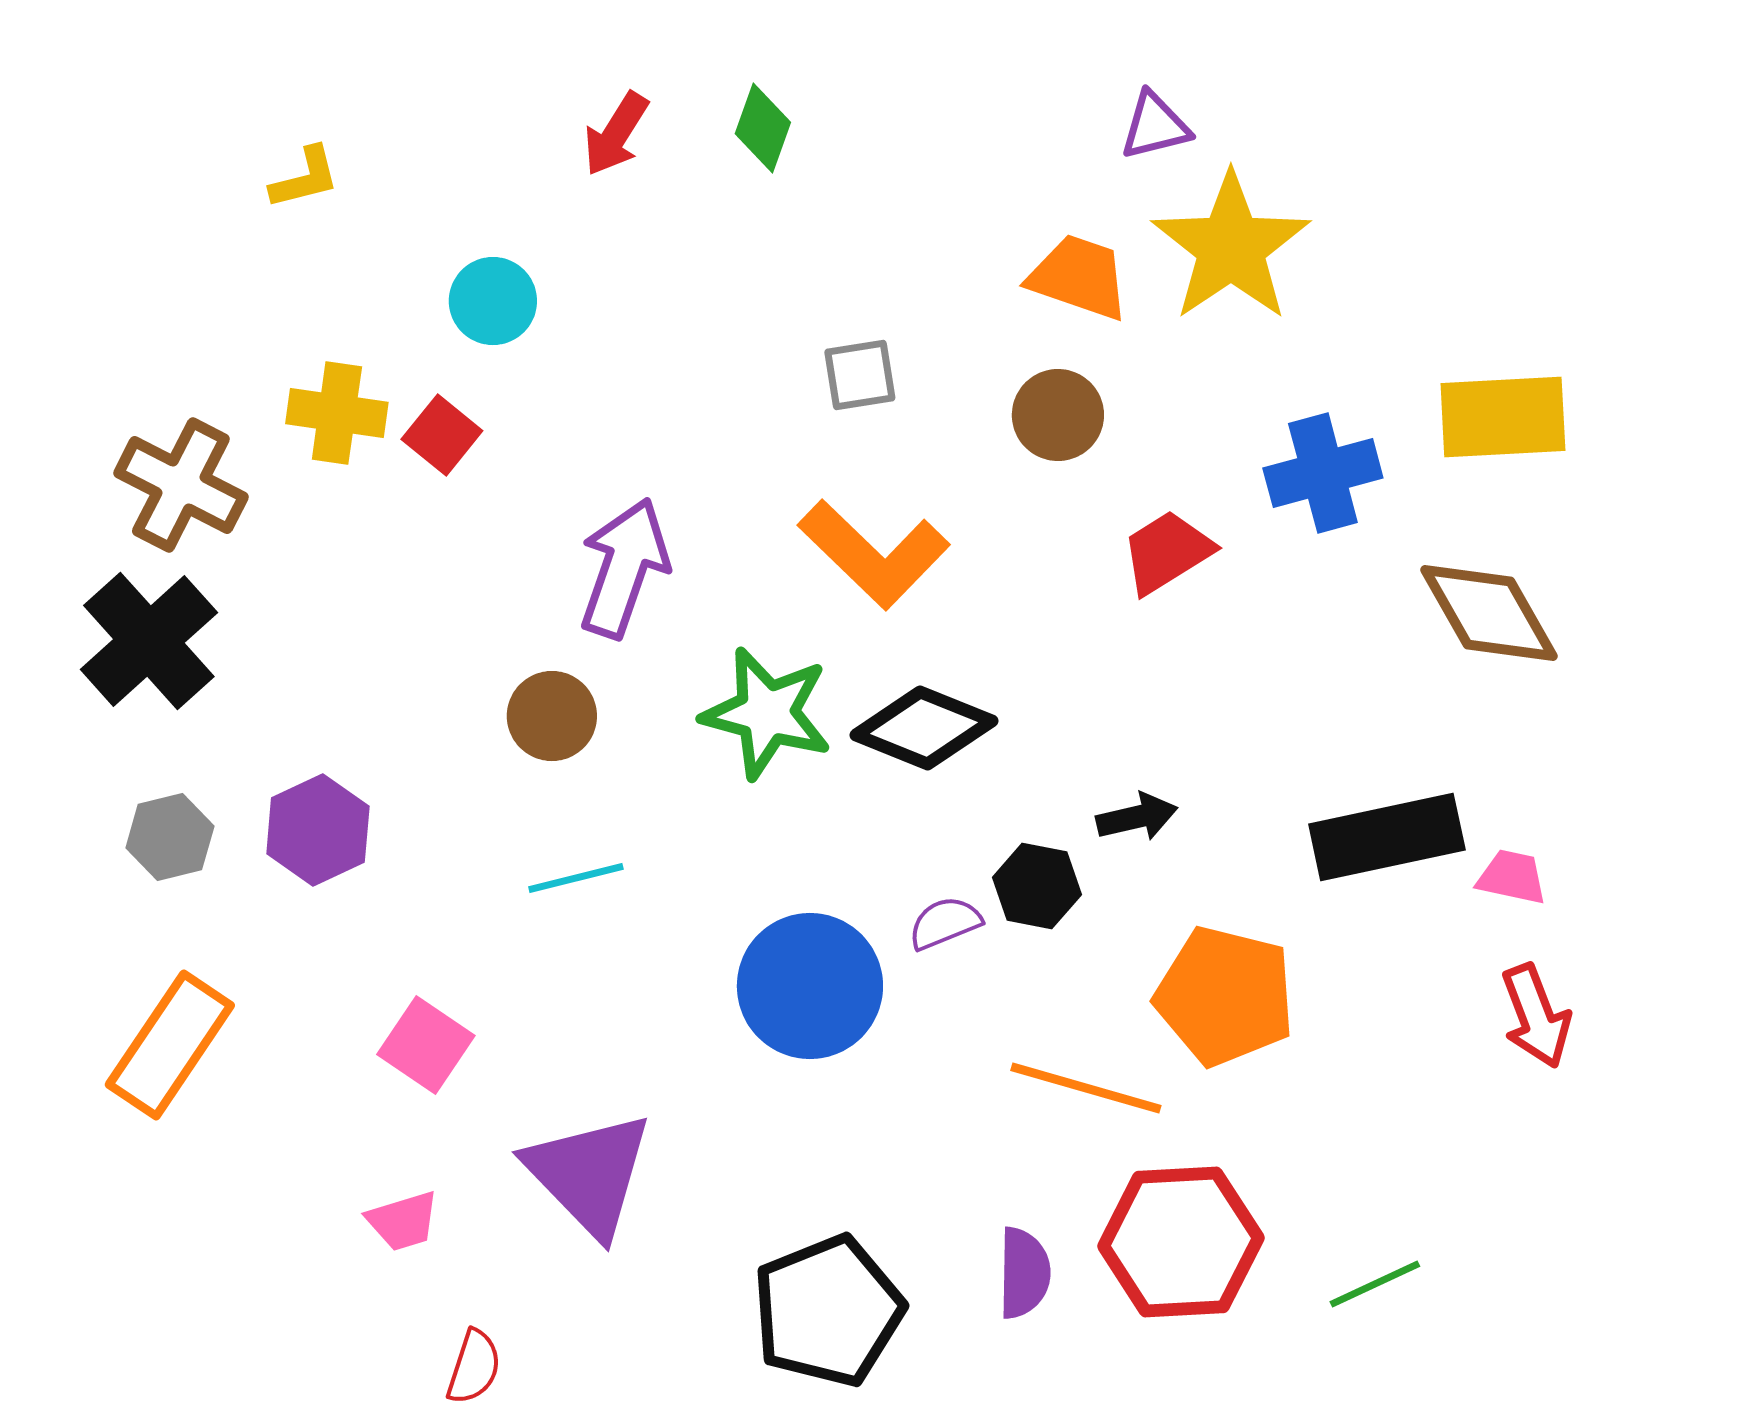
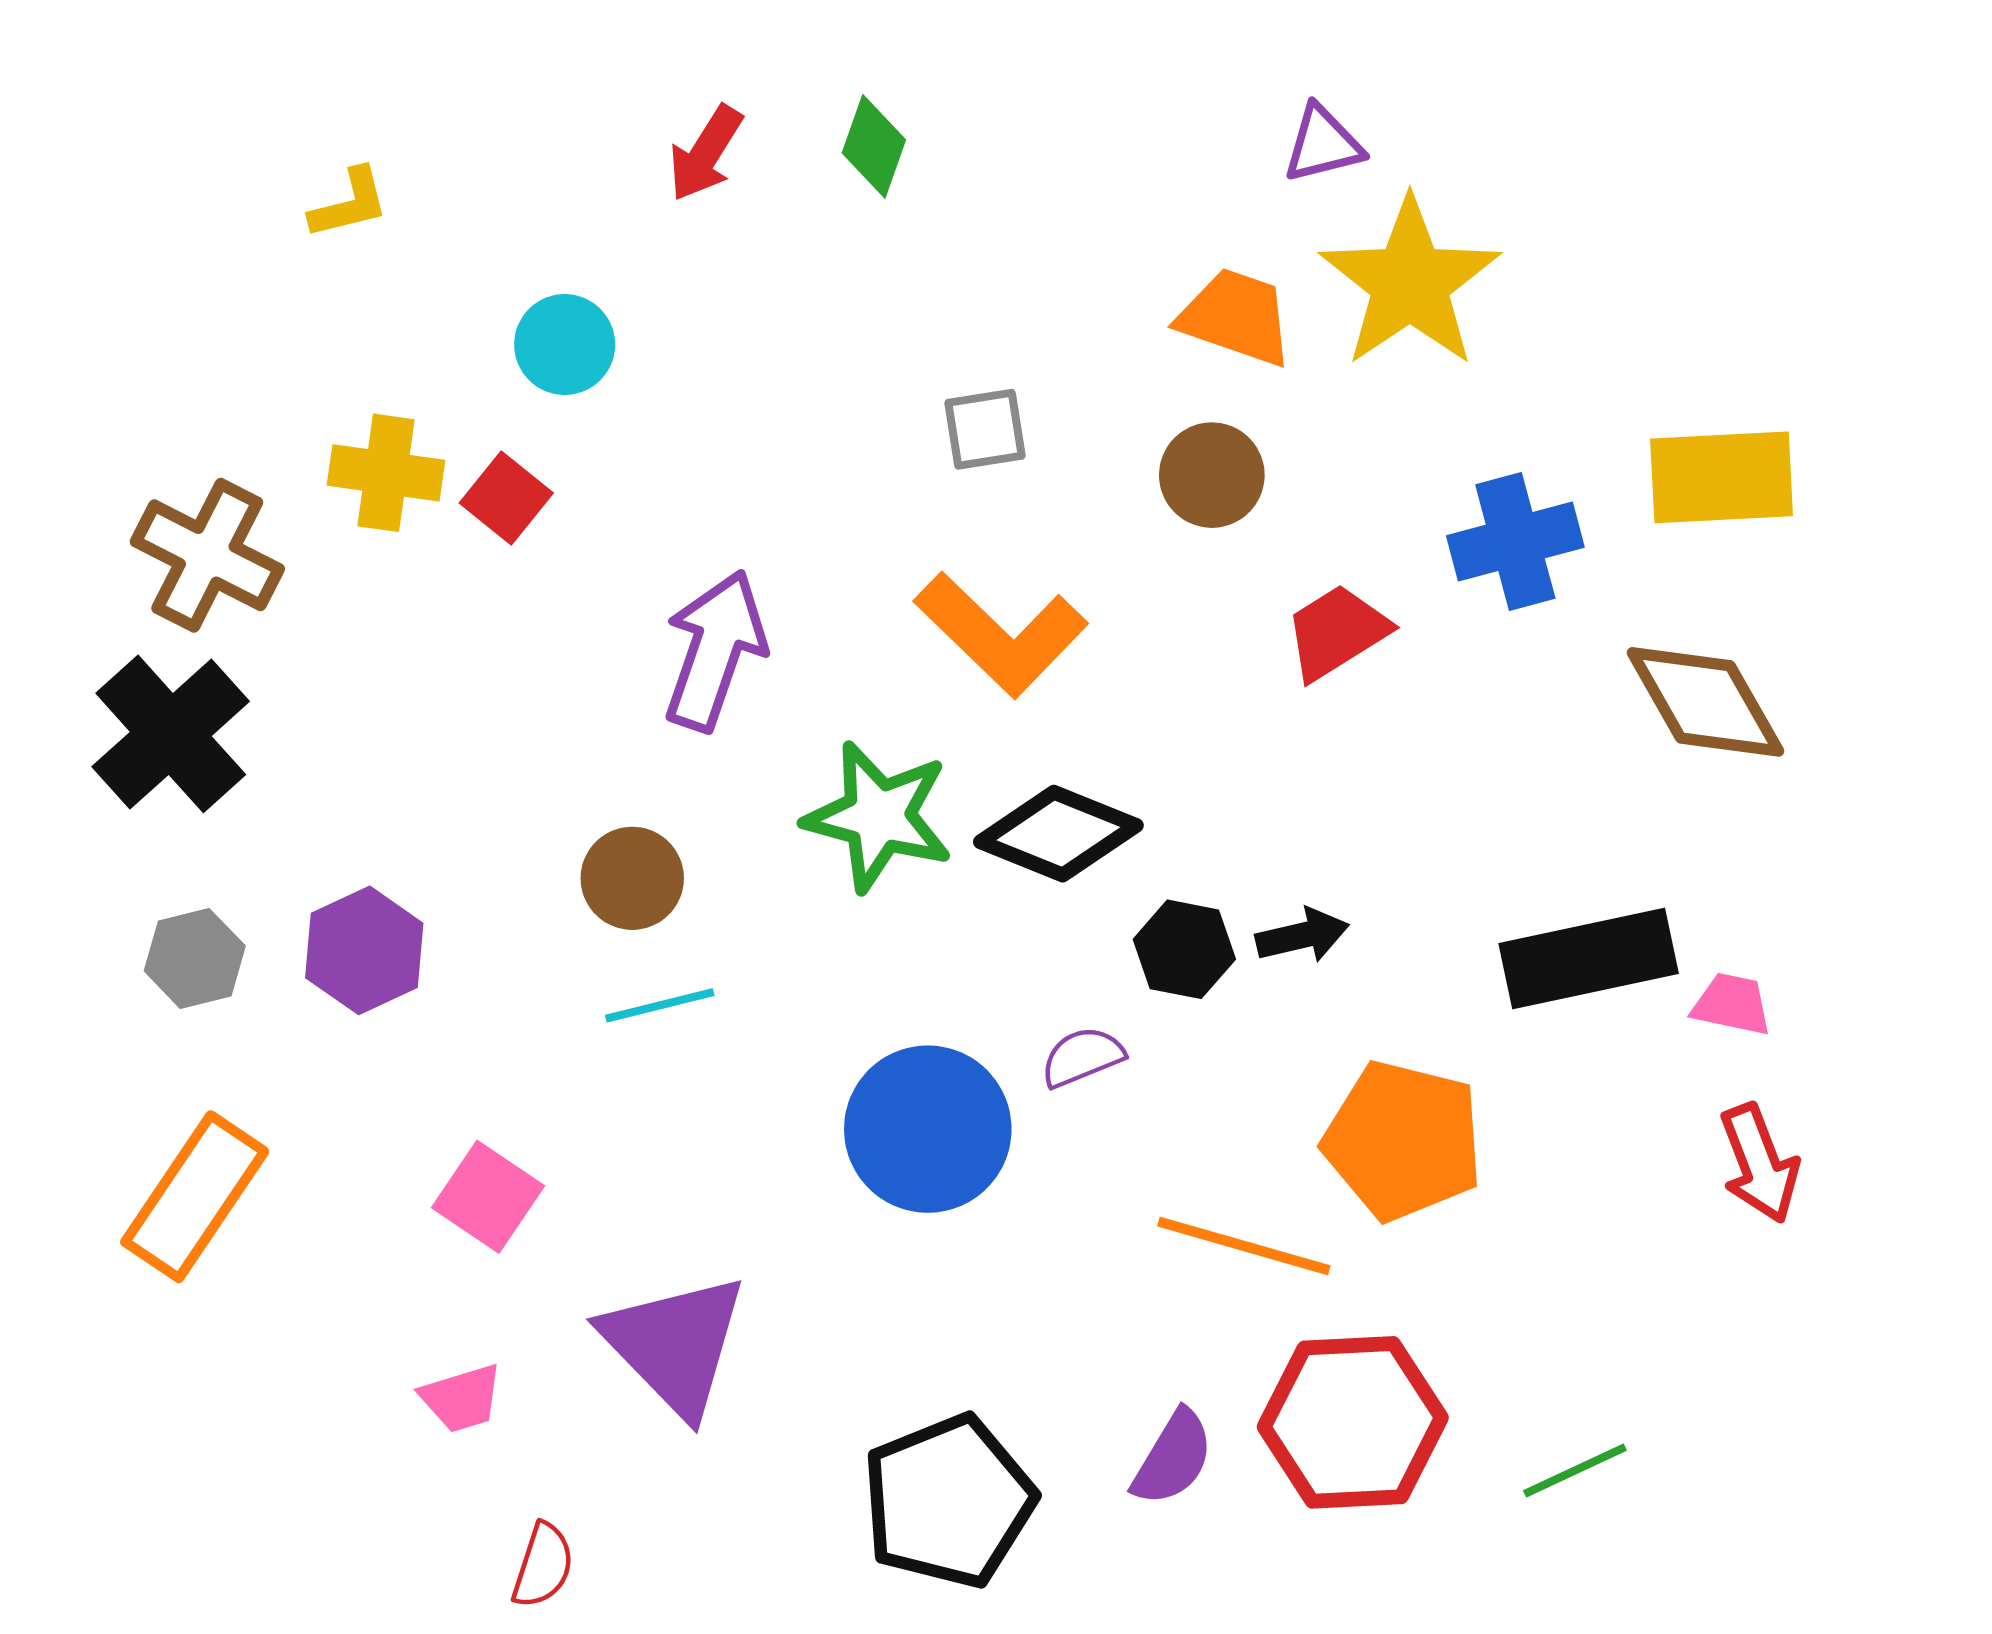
brown circle: (552, 716) -> (632, 878), moved
black hexagon: (1037, 886) -> (1184, 949), moved
purple semicircle: (1024, 1273) -> (1173, 1458), turned 30

